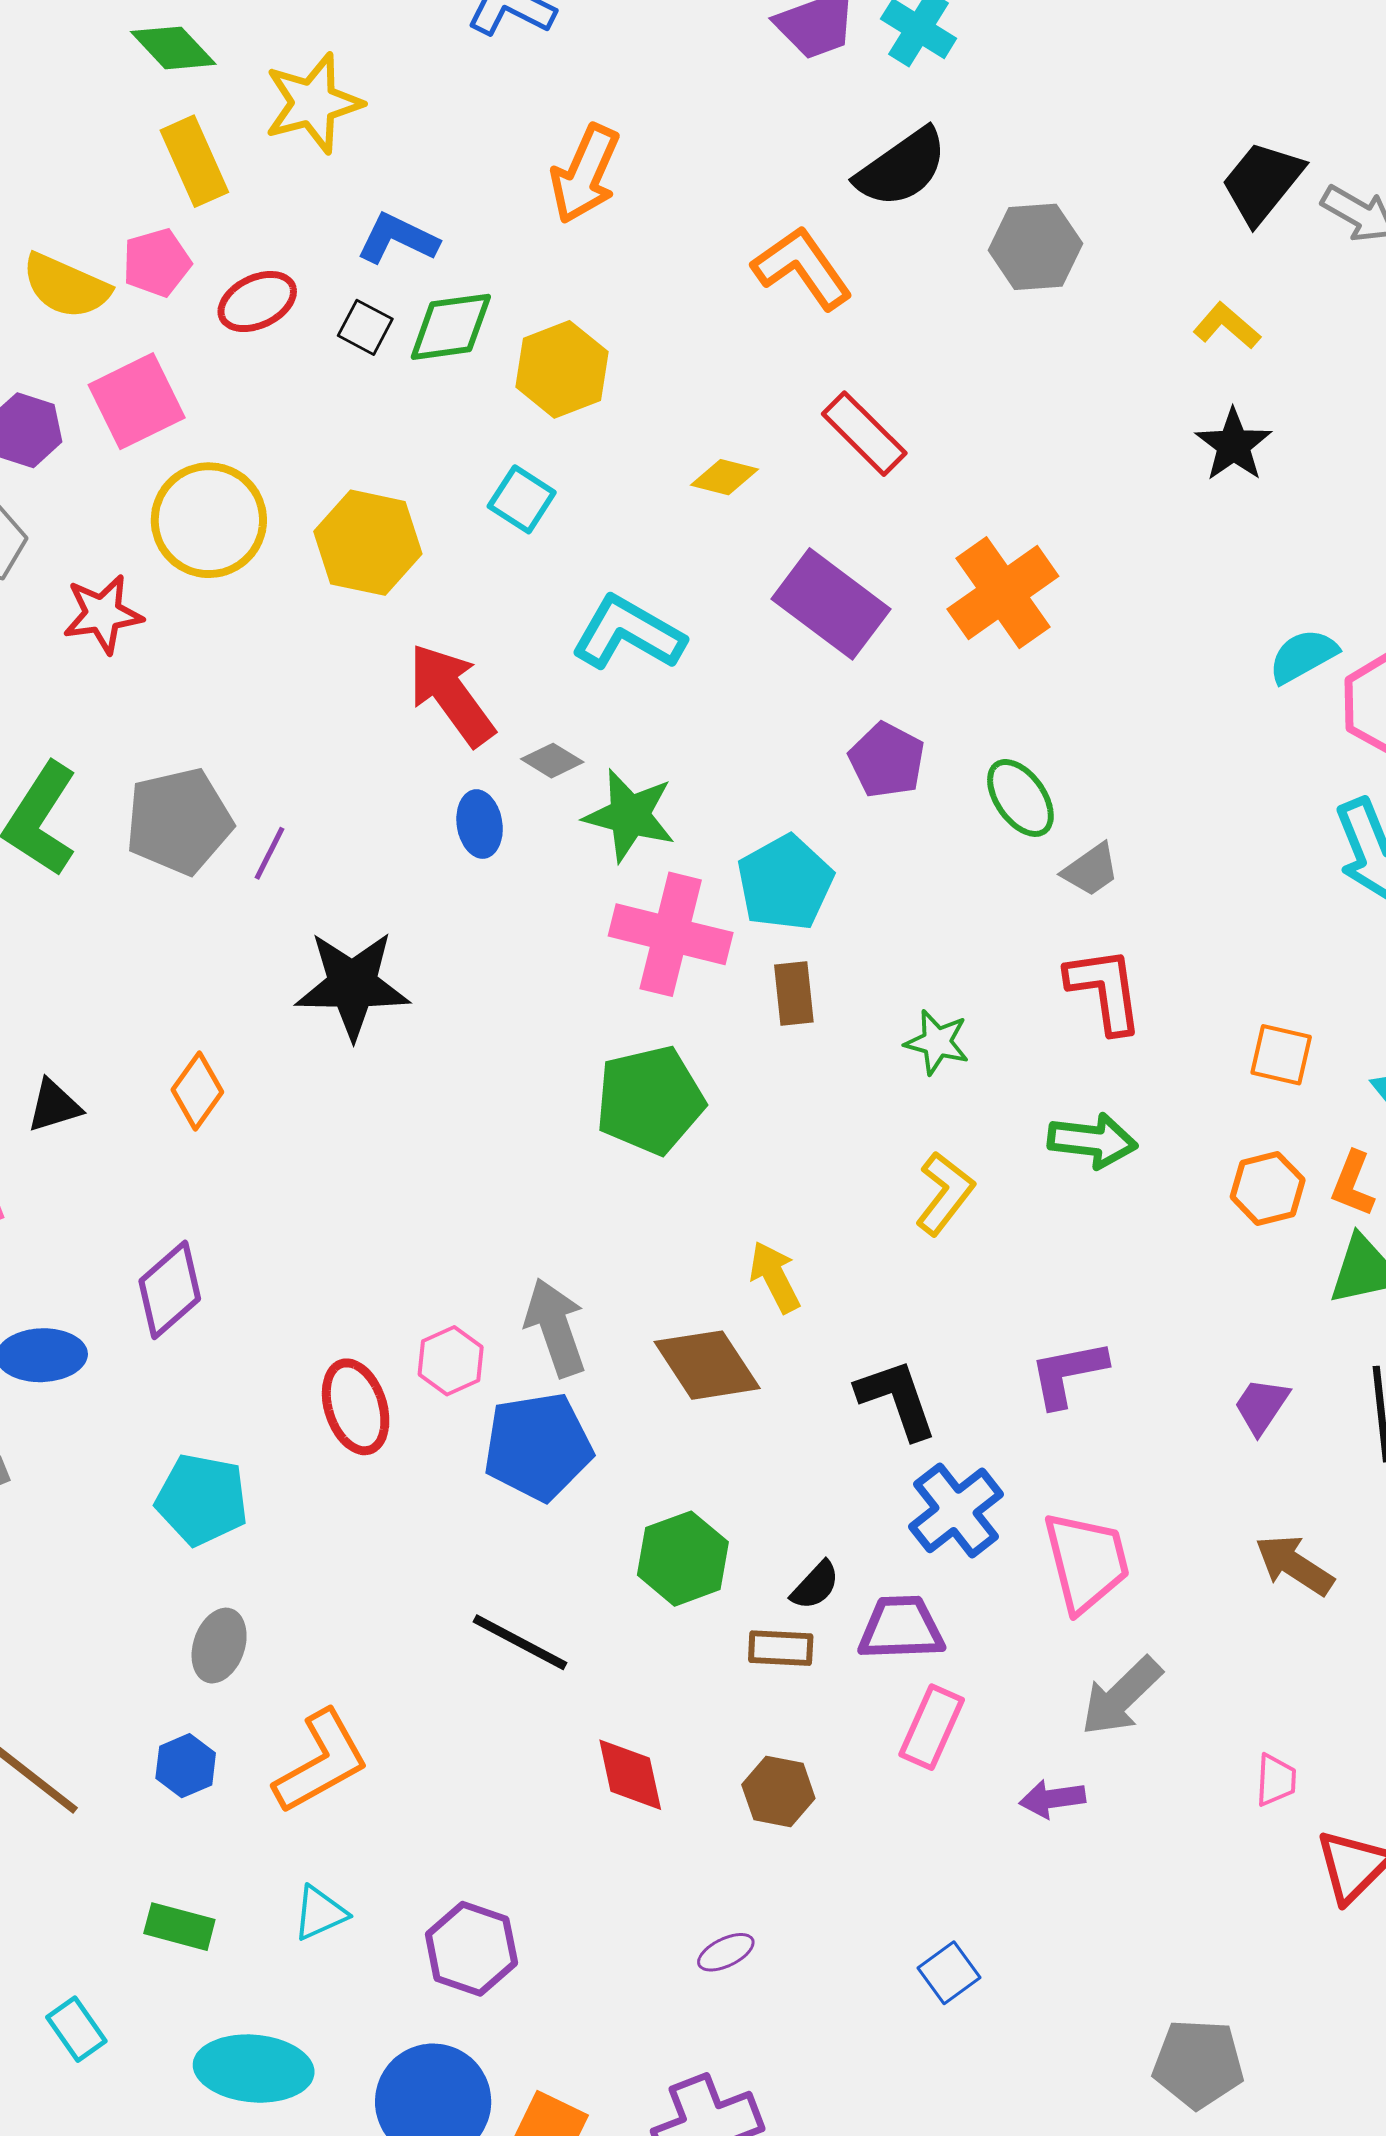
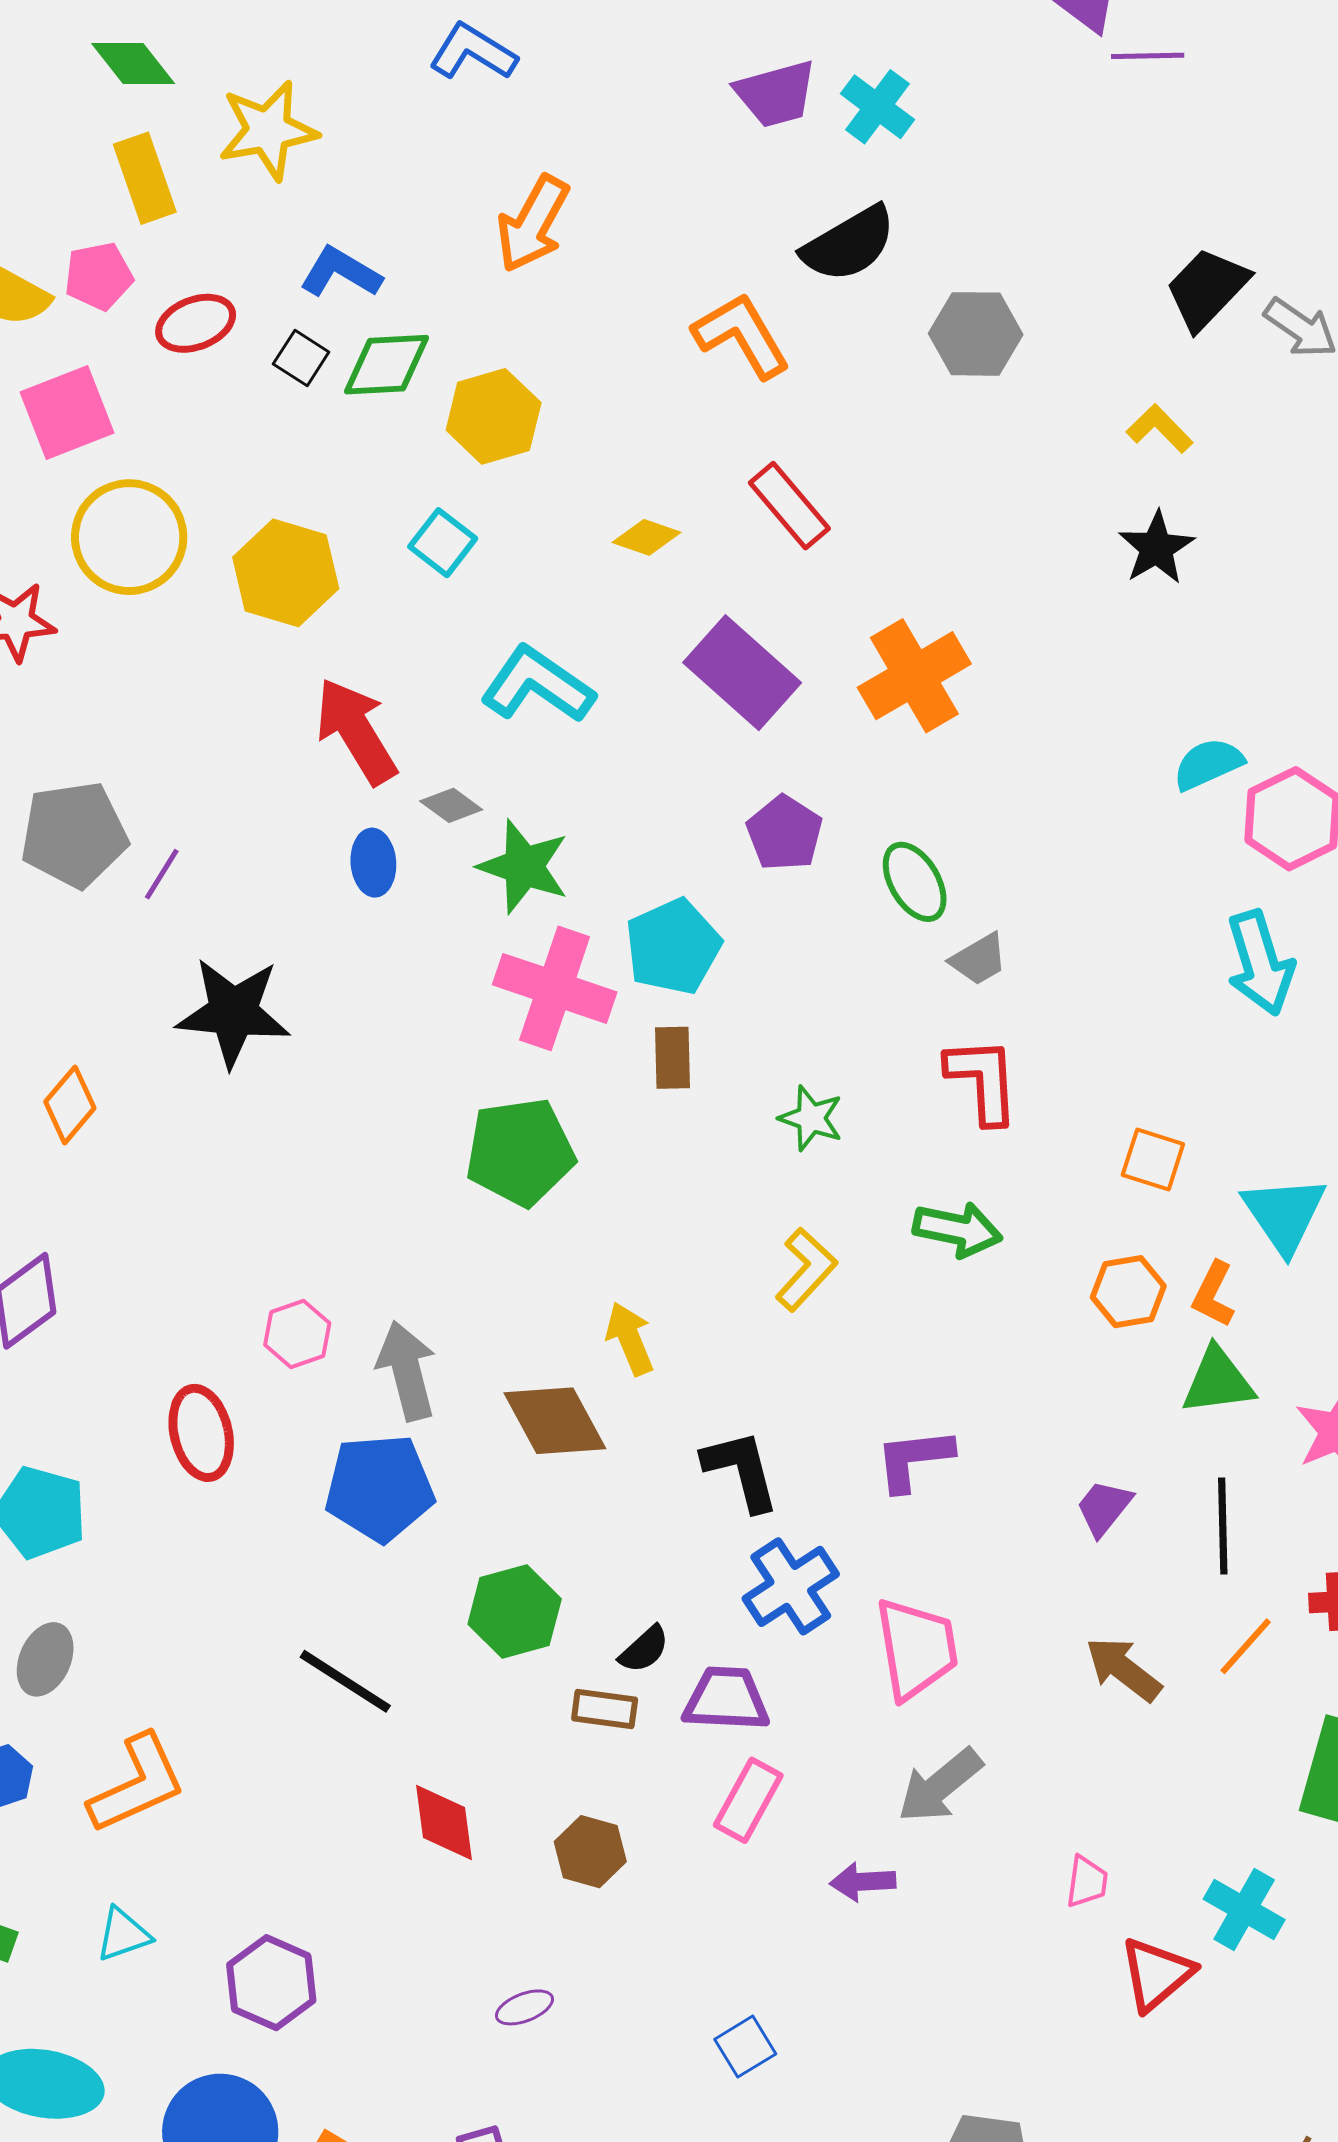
pink hexagon: (451, 1361) -> (297, 1334), moved

